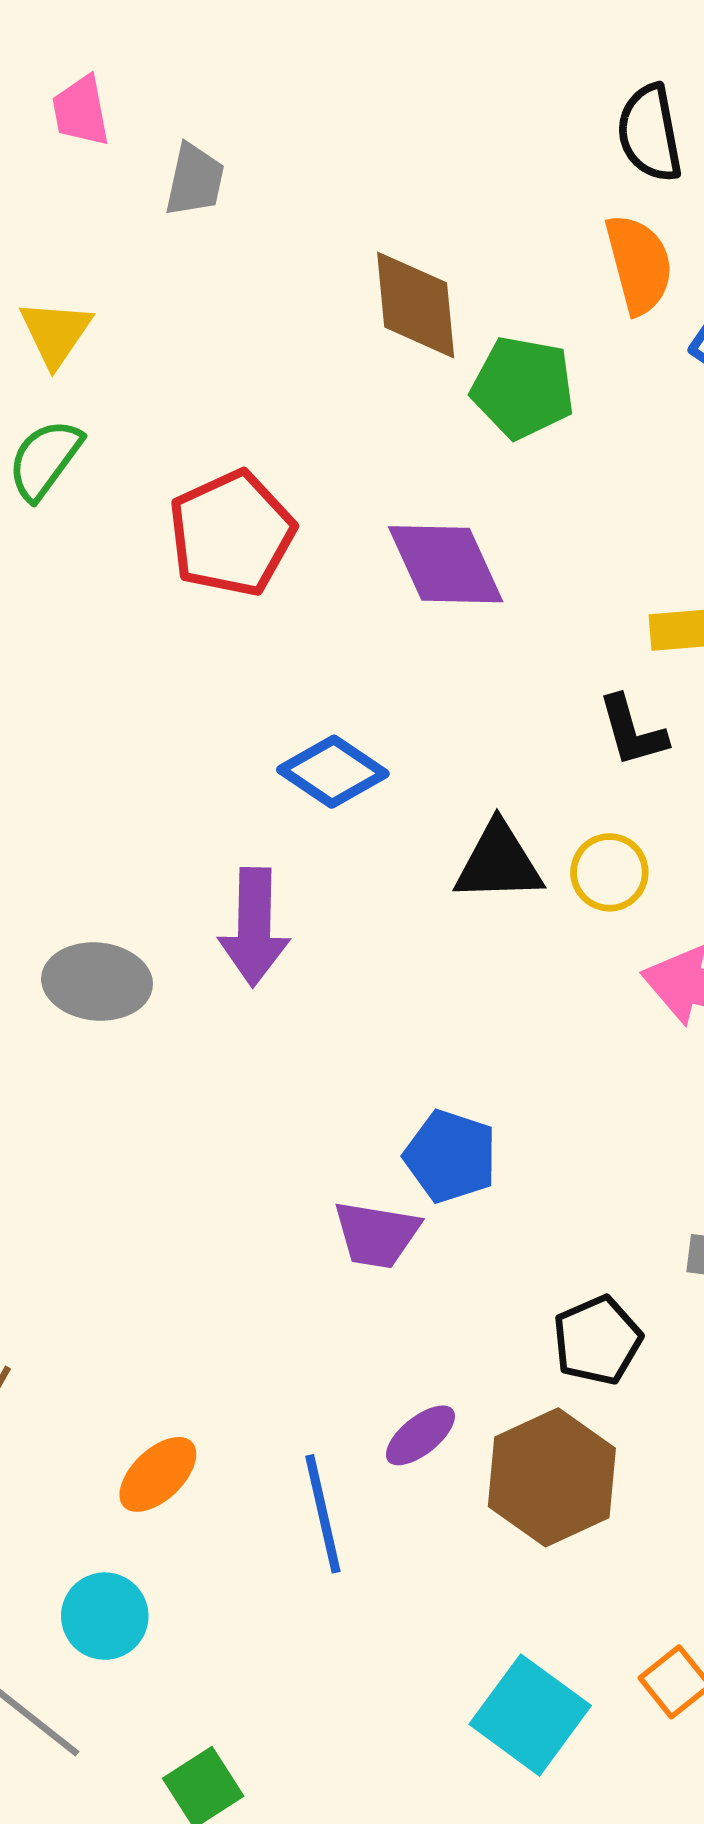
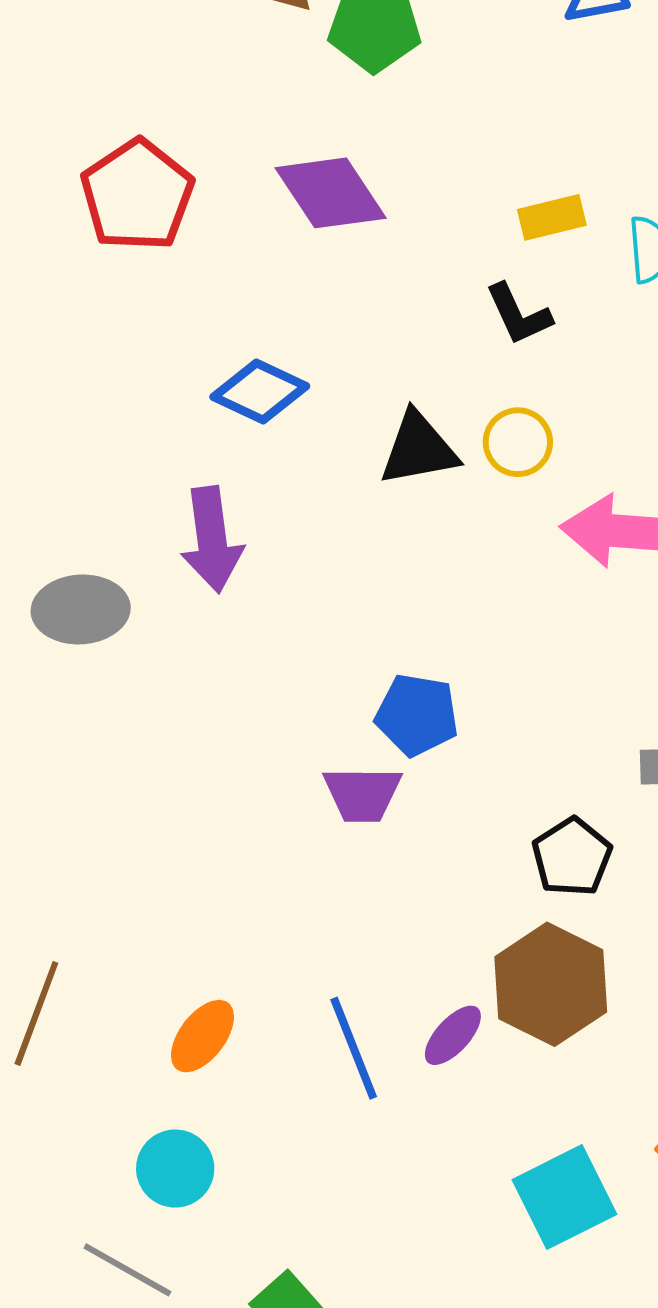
purple ellipse: (420, 1435) -> (453, 1035), moved
cyan square: (530, 1715) -> (564, 1197), turned 36

